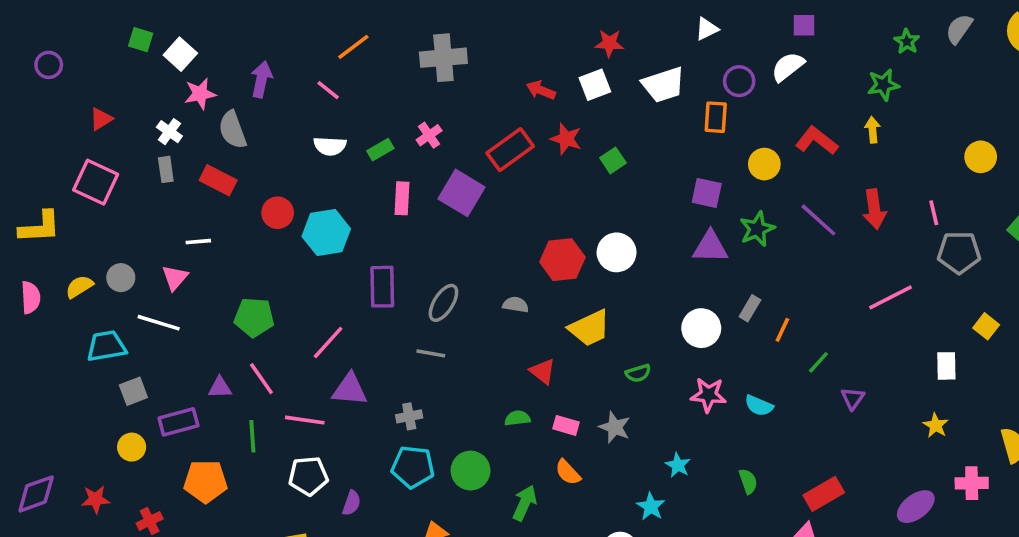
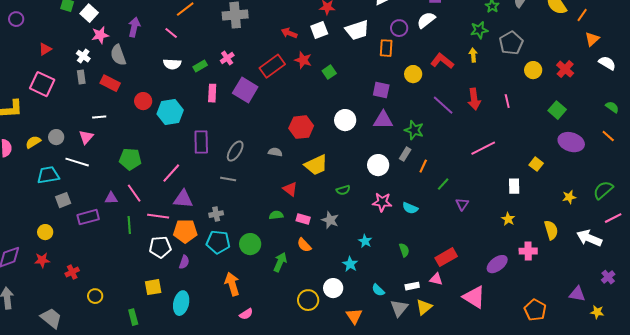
green star: (757, 229) -> (414, 130), moved, turned -30
white circle: (617, 252) -> (345, 120), moved
gray pentagon: (959, 252) -> (511, 43), moved, turned -30
yellow circle: (132, 447) -> (45, 232), moved
orange pentagon: (206, 481) -> (185, 231), moved

